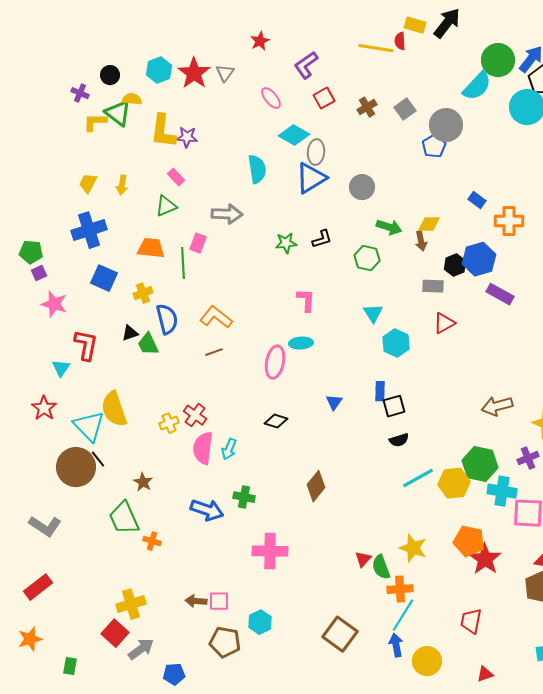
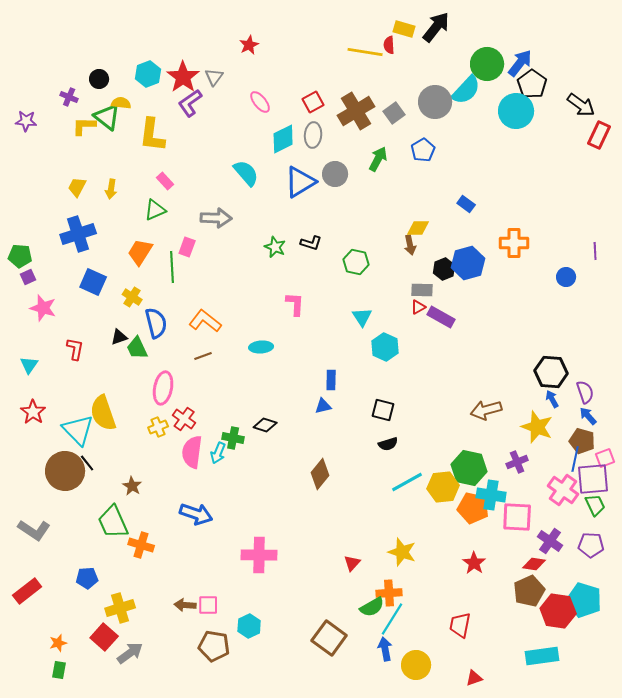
purple L-shape: (306, 65) -> (190, 103), moved
brown cross: (367, 107) -> (356, 111), size x1.8
gray circle: (446, 125) -> (435, 102), moved
cyan diamond: (294, 135) -> (283, 139), turned -56
purple star: (187, 137) -> (26, 121), moved
gray ellipse: (316, 152) -> (313, 135), moved
cyan semicircle: (257, 169) -> (246, 173), turned -32
gray circle: (362, 187) -> (335, 174), moved
orange cross: (509, 221) -> (514, 243), moved
green arrow: (389, 227) -> (378, 159), moved, turned -80
black L-shape: (322, 239) -> (311, 243), turned 35
green star: (286, 243) -> (275, 247), turned 30
orange trapezoid: (151, 248) -> (140, 252), turned -64
yellow cross: (143, 293) -> (132, 297), turned -36
purple rectangle: (500, 294) -> (441, 317), moved
red triangle: (444, 323) -> (418, 307), moved, size x0.7
cyan ellipse: (301, 343) -> (261, 347), moved
red L-shape: (86, 345) -> (75, 349), size x0.7
pink ellipse: (275, 362) -> (163, 388), moved
cyan triangle: (61, 368) -> (29, 365), moved
blue rectangle: (380, 391) -> (331, 380), moved
blue triangle: (334, 402) -> (323, 406), turned 42
black square: (394, 406) -> (383, 410), turned 30
brown diamond: (316, 486) -> (320, 474), moved
green cross: (244, 497) -> (233, 438), moved
orange cross: (152, 541) -> (141, 545), size x1.4
orange pentagon: (469, 541) -> (473, 508), moved
red star: (485, 559) -> (474, 563), size x0.7
green semicircle: (381, 567) -> (372, 607), moved, turned -100
orange star: (30, 639) -> (58, 643), moved, size x0.7
blue pentagon: (174, 674) -> (87, 578), moved

